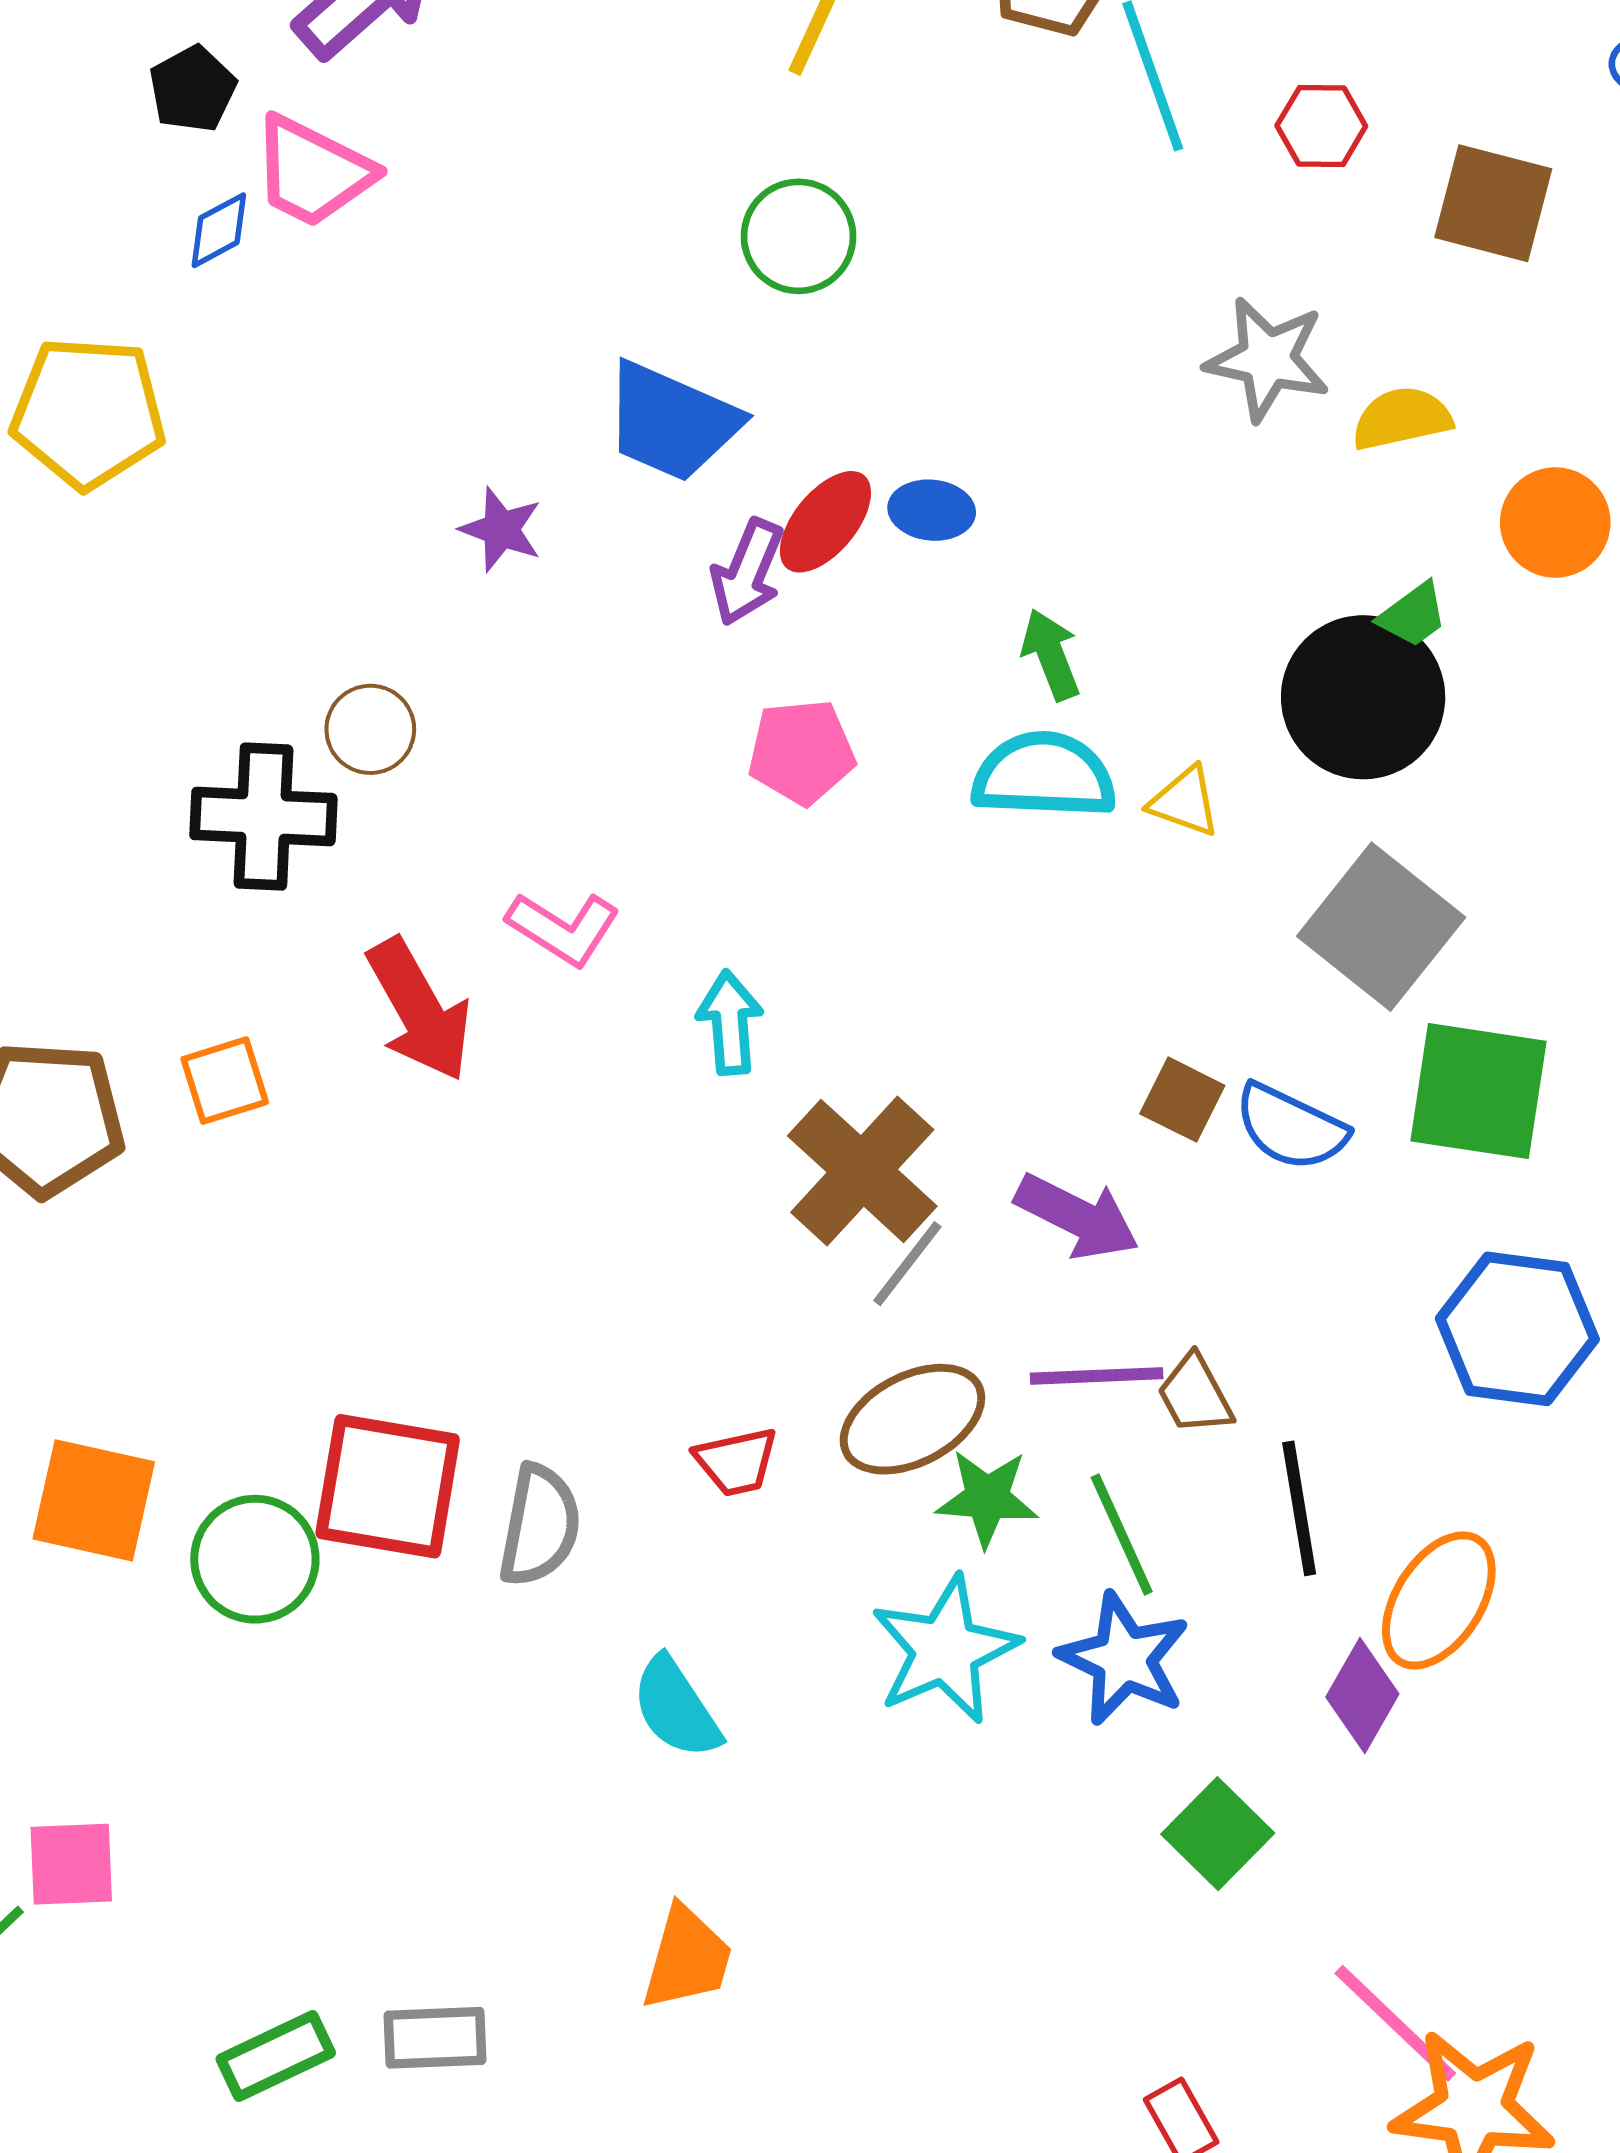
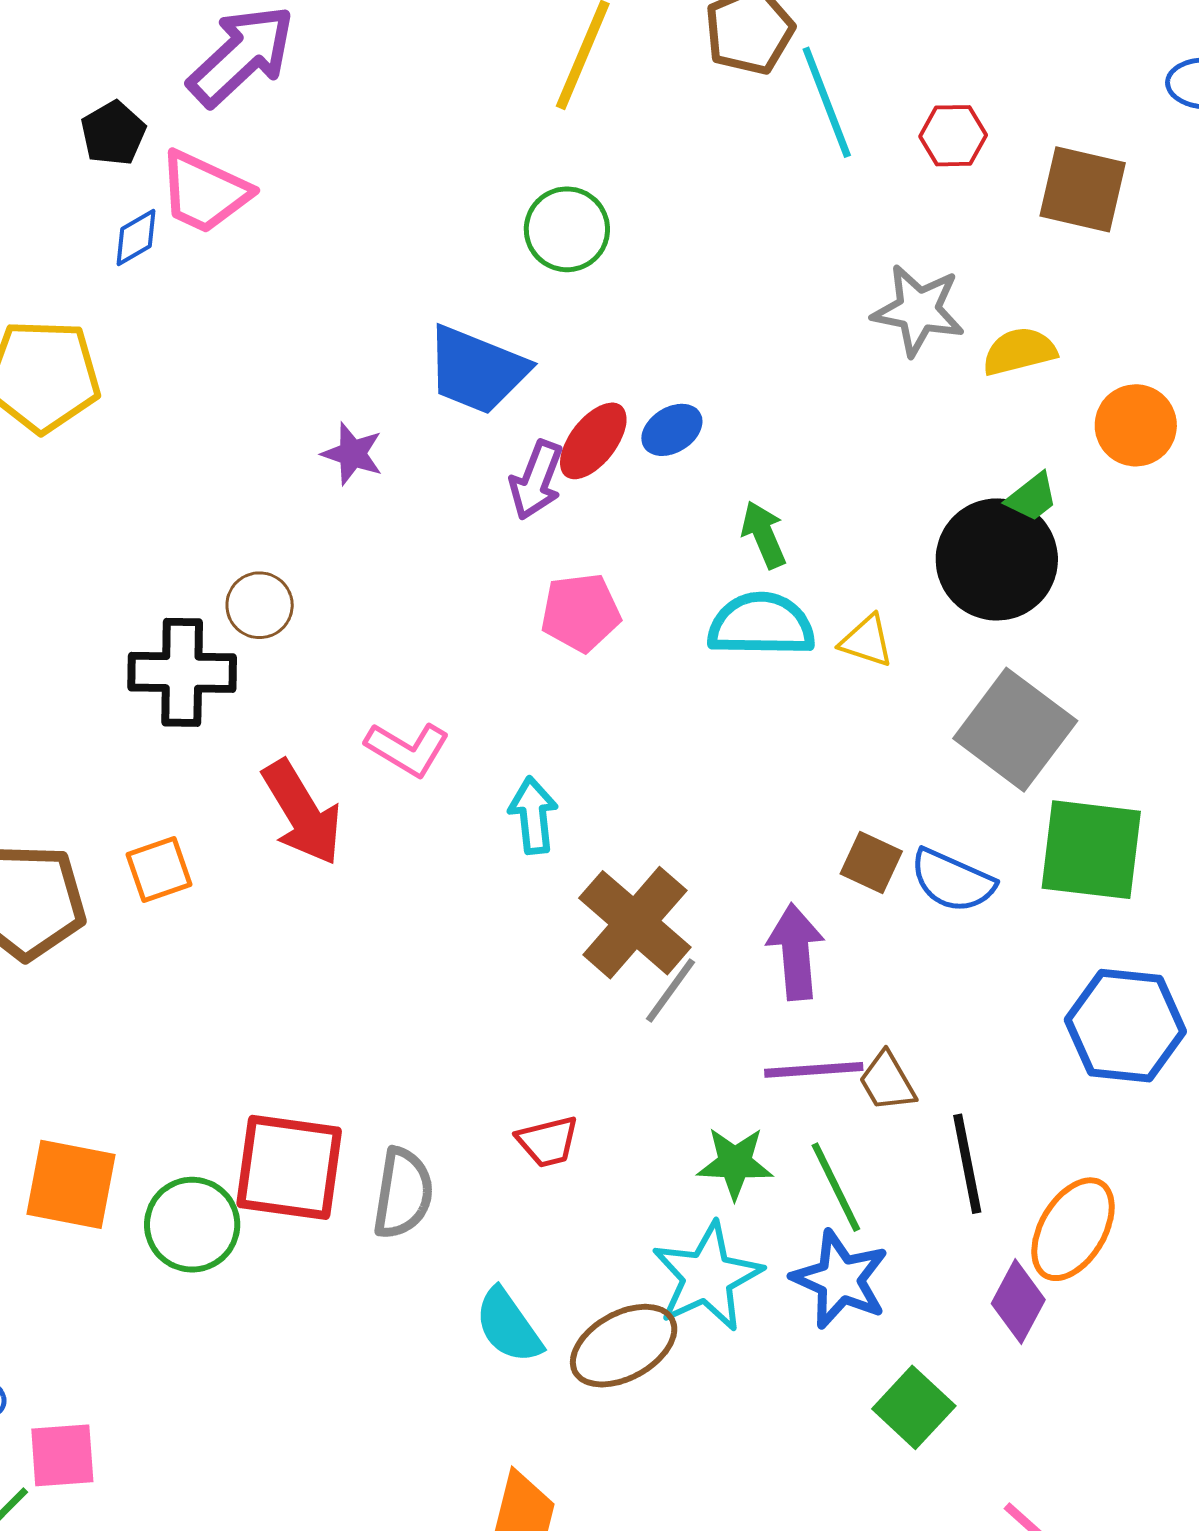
blue ellipse: (932, 510) -> (672, 430), turned -36
purple arrow: (1077, 1217) -> (796, 952), turned -120
brown ellipse: (912, 1419) -> (624, 1346), moved

